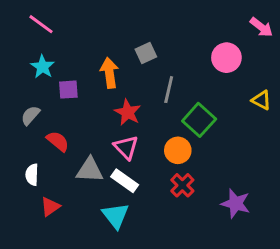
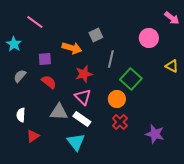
pink line: (41, 24) -> (35, 22), moved
cyan star: (43, 67) -> (14, 44), moved
orange arrow: (109, 73) -> (72, 48), turned 114
red star: (128, 112) -> (84, 74), turned 30
red semicircle: (58, 141) -> (49, 82), moved

